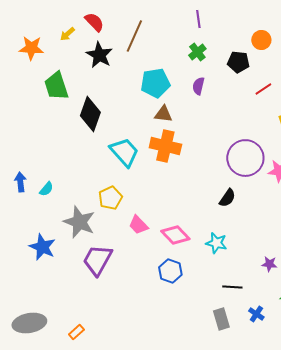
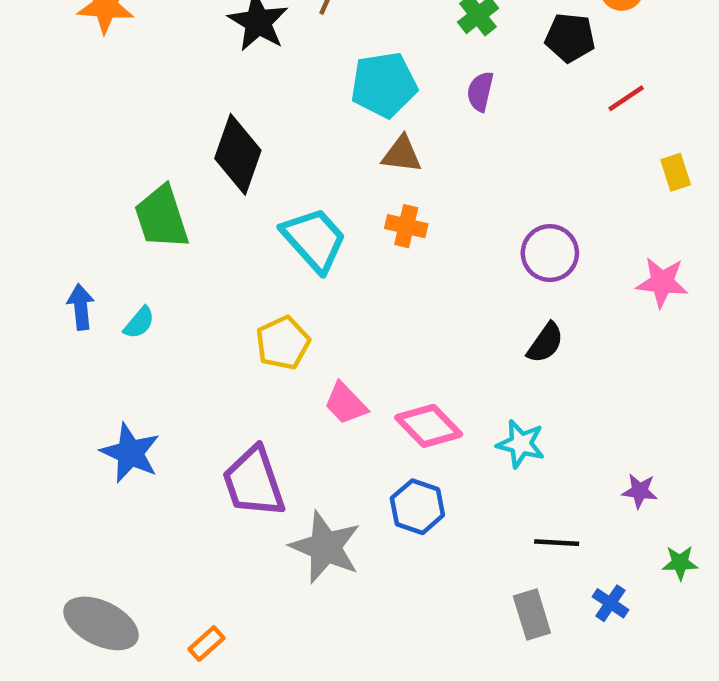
green trapezoid: (56, 86) -> (162, 217), moved
orange cross: (165, 146) -> (406, 226), size x0.6
purple circle: (245, 158) -> (550, 253), moved, size x0.7
gray star: (79, 222) -> (325, 547), moved
purple trapezoid: (97, 260) -> (254, 482), turned -48
gray ellipse: (29, 323) -> (101, 623), turned 36

